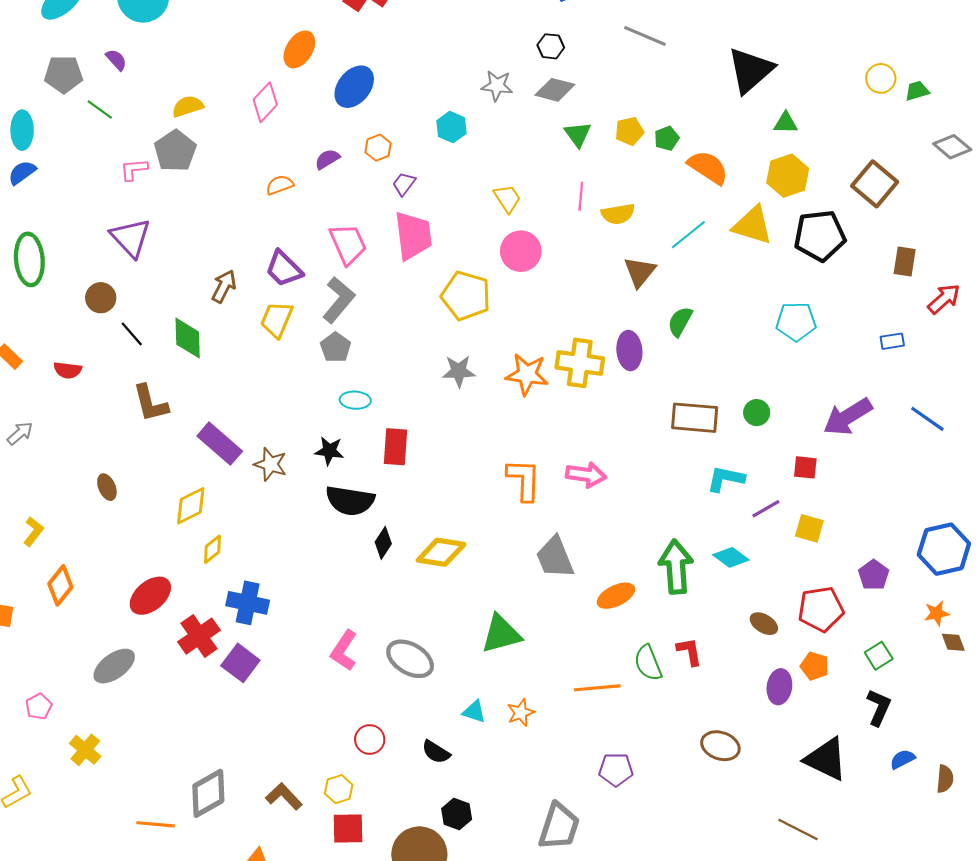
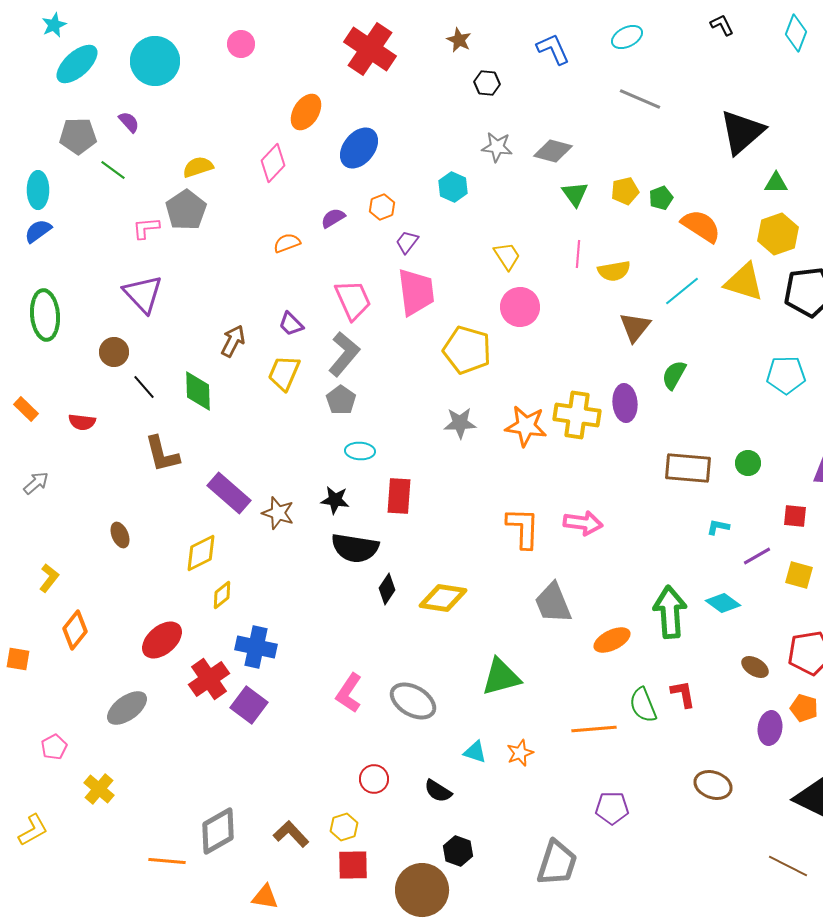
black hexagon: (551, 46) -> (487, 83), moved
purple trapezoid: (284, 269) -> (291, 324), size x0.7
cyan L-shape: (726, 479) -> (718, 527), size x0.6

